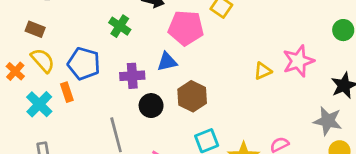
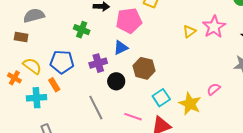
brown rectangle: (35, 29) -> (21, 37), moved
yellow triangle: (263, 71) -> (189, 31), moved
cyan cross: (39, 104) -> (37, 98), turned -36

